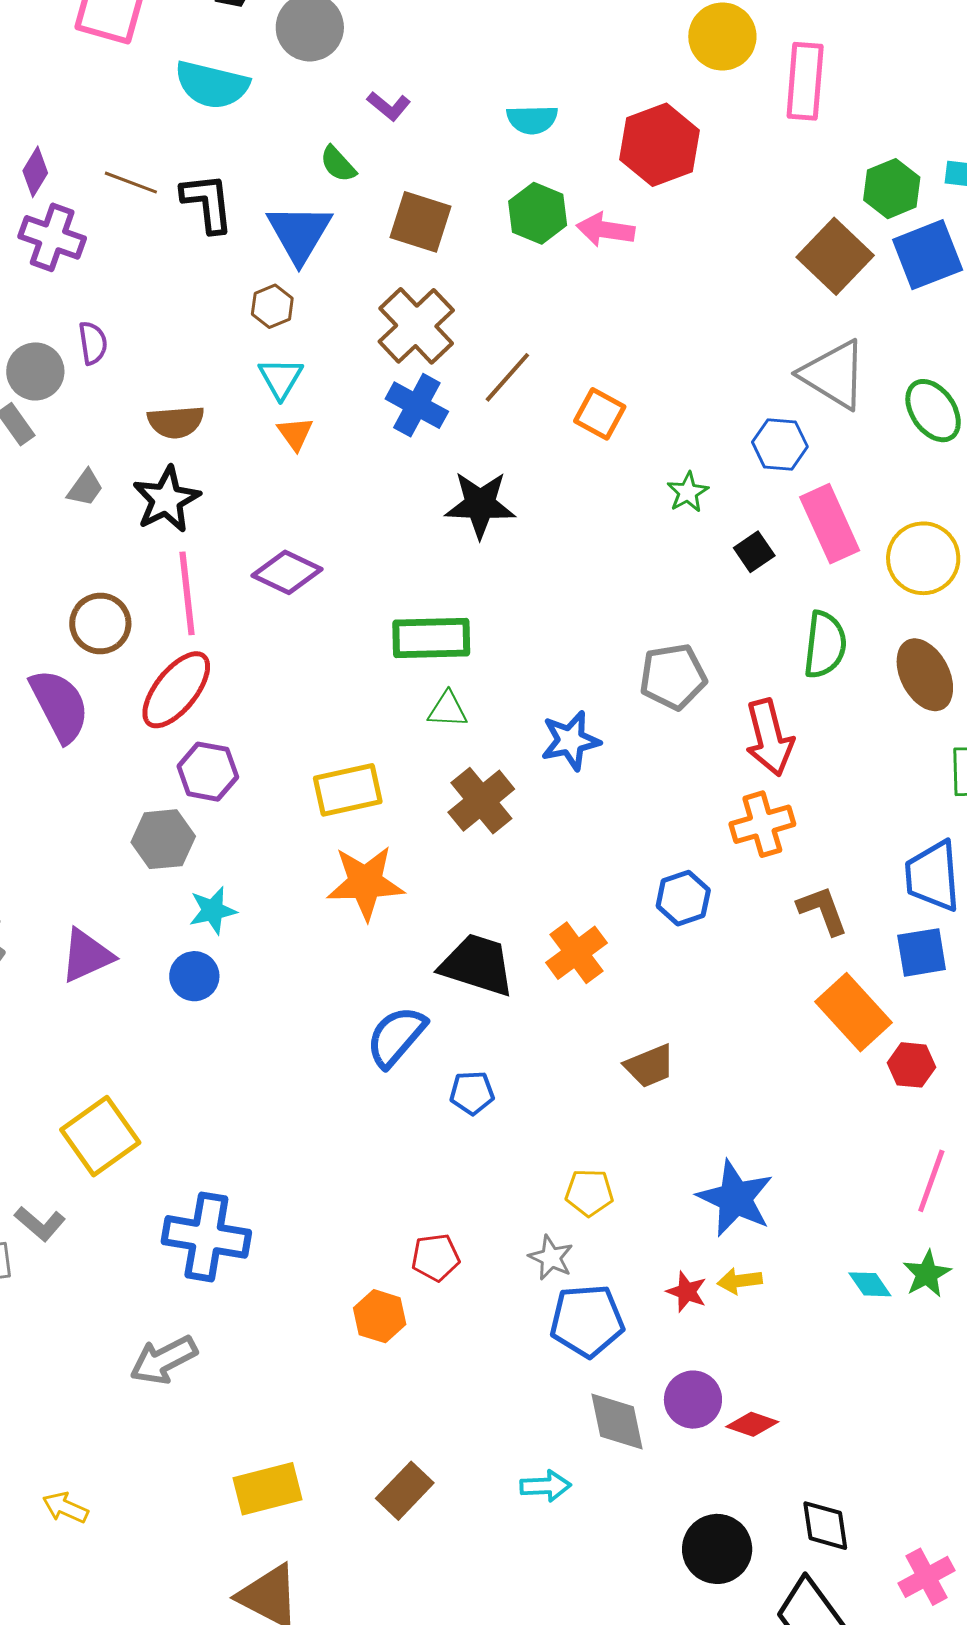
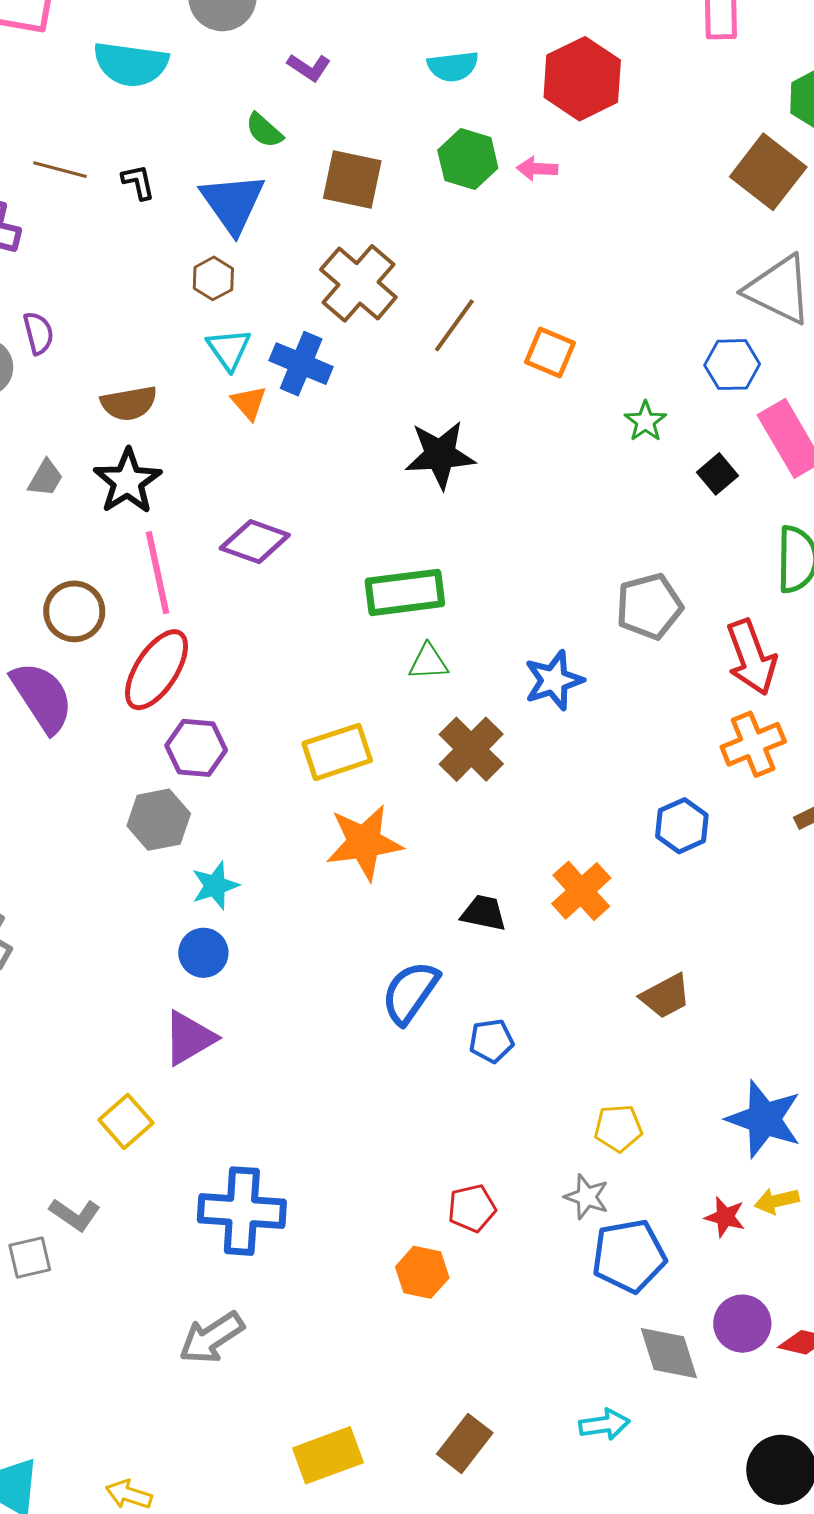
black L-shape: (207, 203) -> (138, 182), size x0.6
pink arrow: (606, 230) -> (537, 169), size x0.7
blue cross: (417, 405) -> (301, 364), moved
purple triangle: (87, 955) -> (189, 1038), moved
black trapezoid: (477, 965) -> (484, 913), size x0.6
yellow square: (100, 1136) -> (126, 1121), size x0.7

